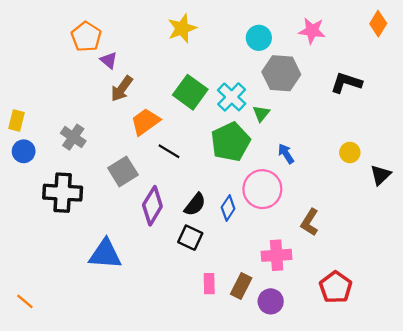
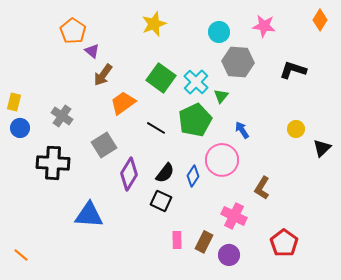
black line: (169, 151) -> (156, 128), moved
pink cross: (277, 255) -> (234, 216), turned 30

